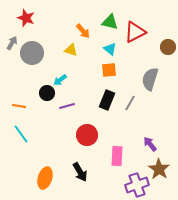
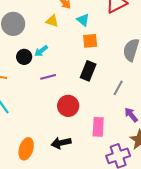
cyan triangle: (110, 49) -> (83, 20), moved
black circle: (47, 93) -> (24, 57), moved
gray line: (130, 103) -> (118, 88), moved
black arrow: (80, 172) -> (61, 143), turned 108

